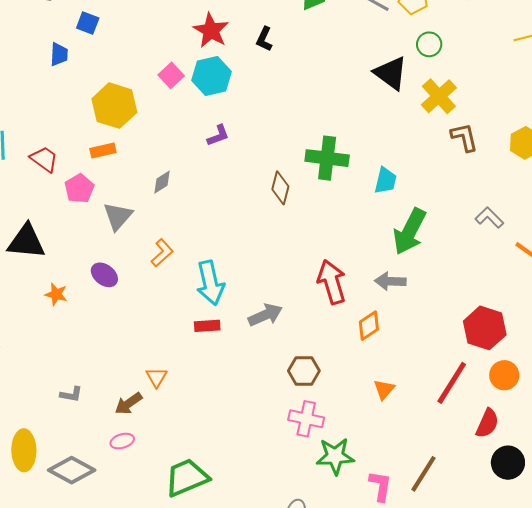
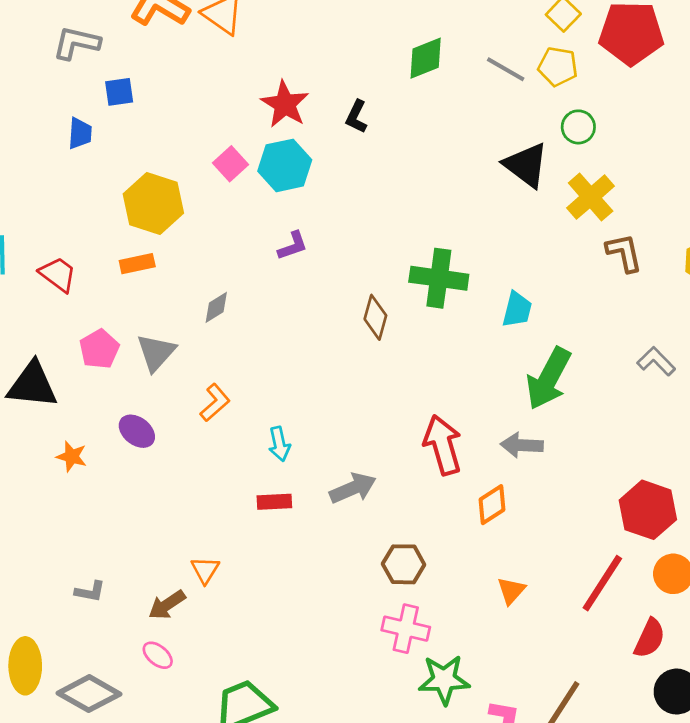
blue square: (88, 23) -> (119, 92), turned -30
pink pentagon: (79, 188) -> (99, 349), moved
cyan arrow: (210, 283) -> (279, 444), size x0.6
pink ellipse: (122, 441) -> (158, 655), turned 55

